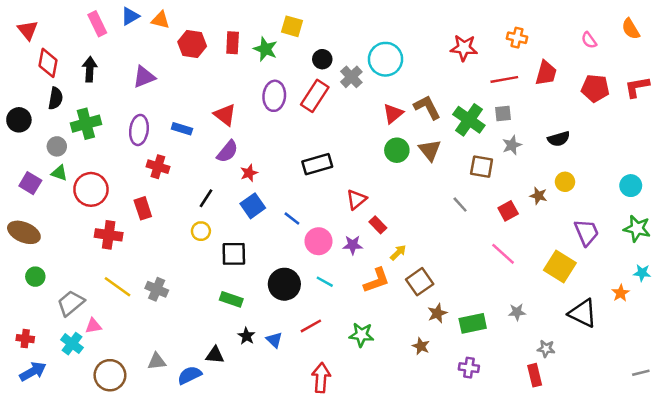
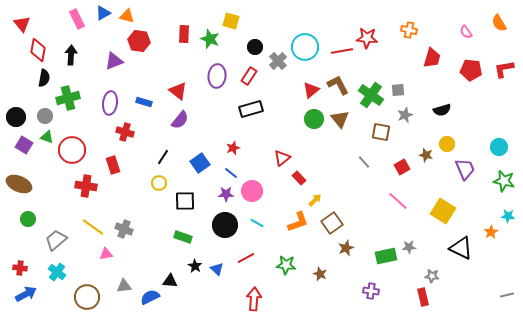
red hexagon: (192, 44) -> (139, 41), moved
red line: (504, 79) -> (342, 51), moved
red rectangle: (315, 96) -> (249, 76), size x0.7
black circle: (19, 120) -> (16, 117), moved
black rectangle: (317, 164) -> (251, 109), moved
red star: (249, 173) -> (233, 148), moved
purple trapezoid: (586, 232) -> (465, 169), moved
purple star: (353, 245) -> (226, 194), moved
green rectangle: (473, 323) -> (386, 256), moved
pink triangle: (93, 326) -> (106, 254), moved
brown star: (421, 346) -> (320, 274), moved

